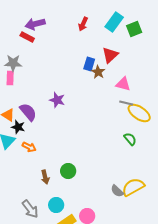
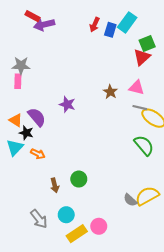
green square: (134, 29) -> (147, 43), moved
red rectangle: (27, 37) -> (33, 16), moved
red triangle: (110, 55) -> (142, 57), moved
blue rectangle: (89, 64) -> (110, 30), moved
brown star: (98, 72) -> (110, 92), moved
green semicircle: (130, 139) -> (144, 145), size x1.5

